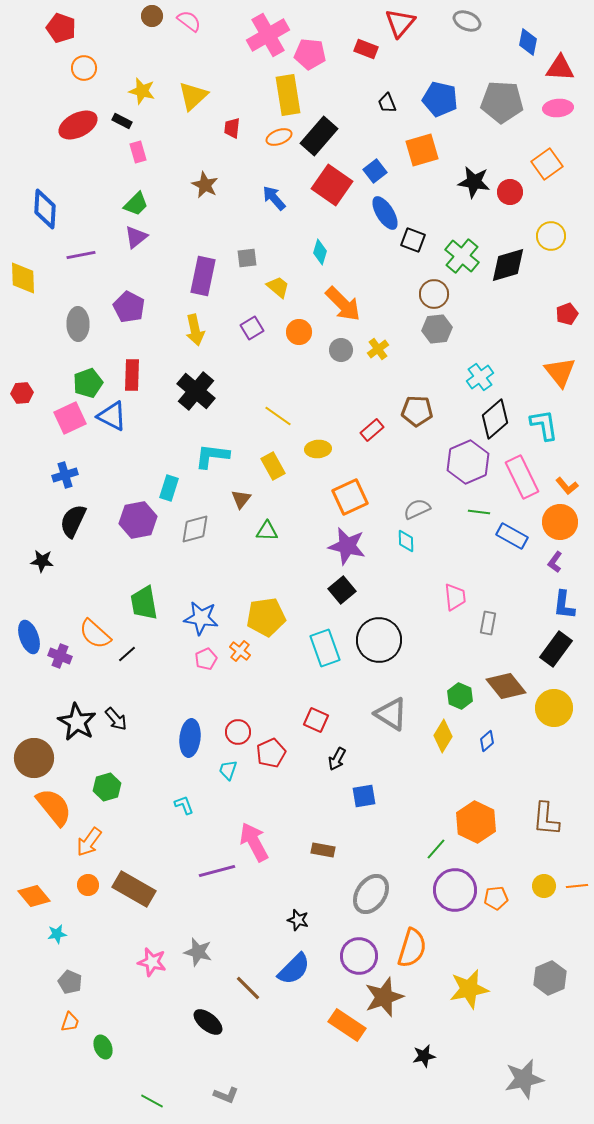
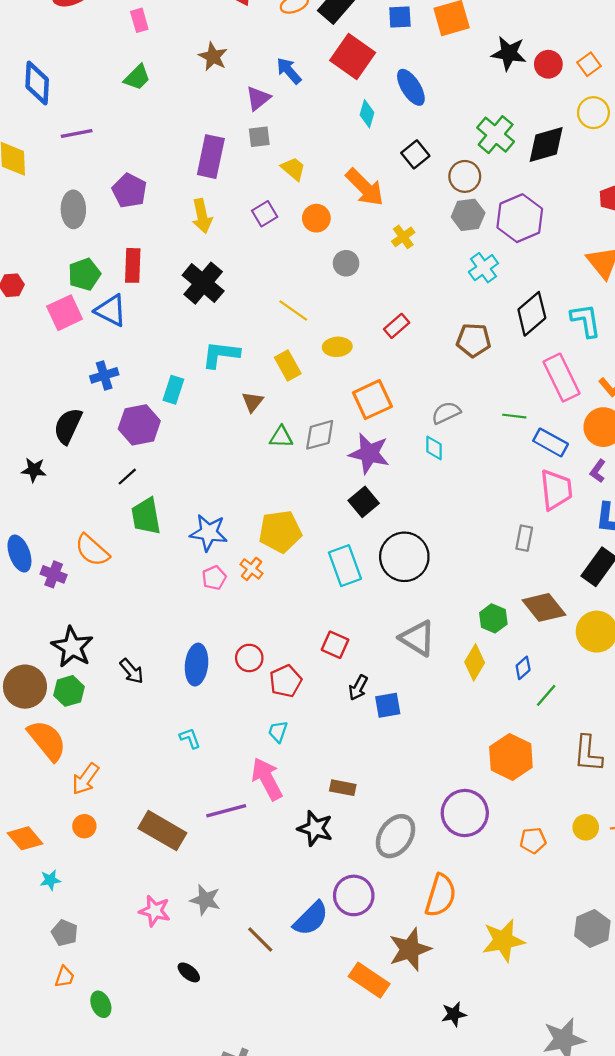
orange square: (547, 164) -> (589, 64), moved, size x0.7
blue square: (375, 171) -> (400, 17), moved, turned 35
purple triangle: (136, 237) -> (258, 98), moved
black square: (413, 240) -> (415, 154), moved, turned 30
cyan diamond: (320, 252) -> (367, 114), moved
gray circle: (341, 350) -> (346, 263), moved
cyan cross: (480, 377) -> (483, 268), moved
brown pentagon: (417, 411) -> (474, 340), moved
purple hexagon: (468, 462) -> (520, 218), moved
blue cross: (65, 475) -> (104, 375), moved
gray diamond: (195, 529) -> (320, 435), moved
pink trapezoid: (455, 597) -> (556, 490), moved, size x1.4
black line: (127, 654) -> (127, 477), moved
black arrow: (116, 719) -> (132, 671), moved
cyan trapezoid: (228, 770) -> (278, 732), moved
green hexagon: (107, 787) -> (69, 691), moved
blue square: (364, 796) -> (388, 705), moved
green line: (436, 849) -> (546, 695), moved
brown rectangle: (134, 889) -> (162, 831), moved
purple circle: (455, 890) -> (465, 813), moved
black star: (298, 920) -> (315, 828), moved, size x1.5
purple circle: (359, 956) -> (354, 895), moved
black ellipse: (208, 1022) -> (189, 972), moved, size x0.7

